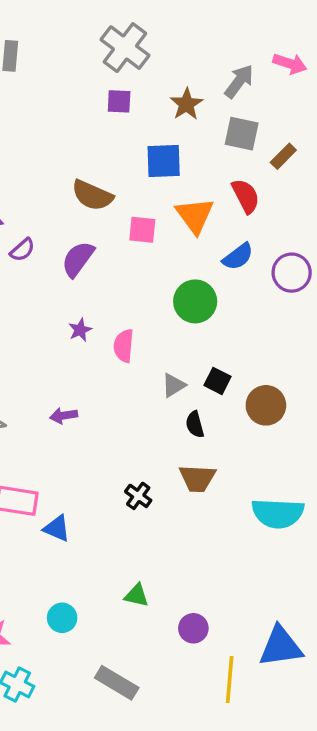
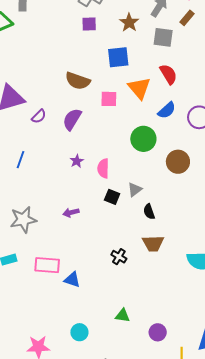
brown rectangle: (283, 156) -> (187, 18), moved
black square: (217, 381) -> (112, 197), moved
brown circle: (266, 405) -> (178, 162), moved

